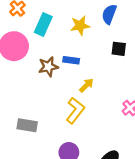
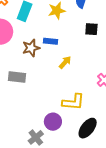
yellow L-shape: (75, 110) -> (73, 102), moved, turned 60
gray rectangle: (27, 125) -> (17, 77), moved

